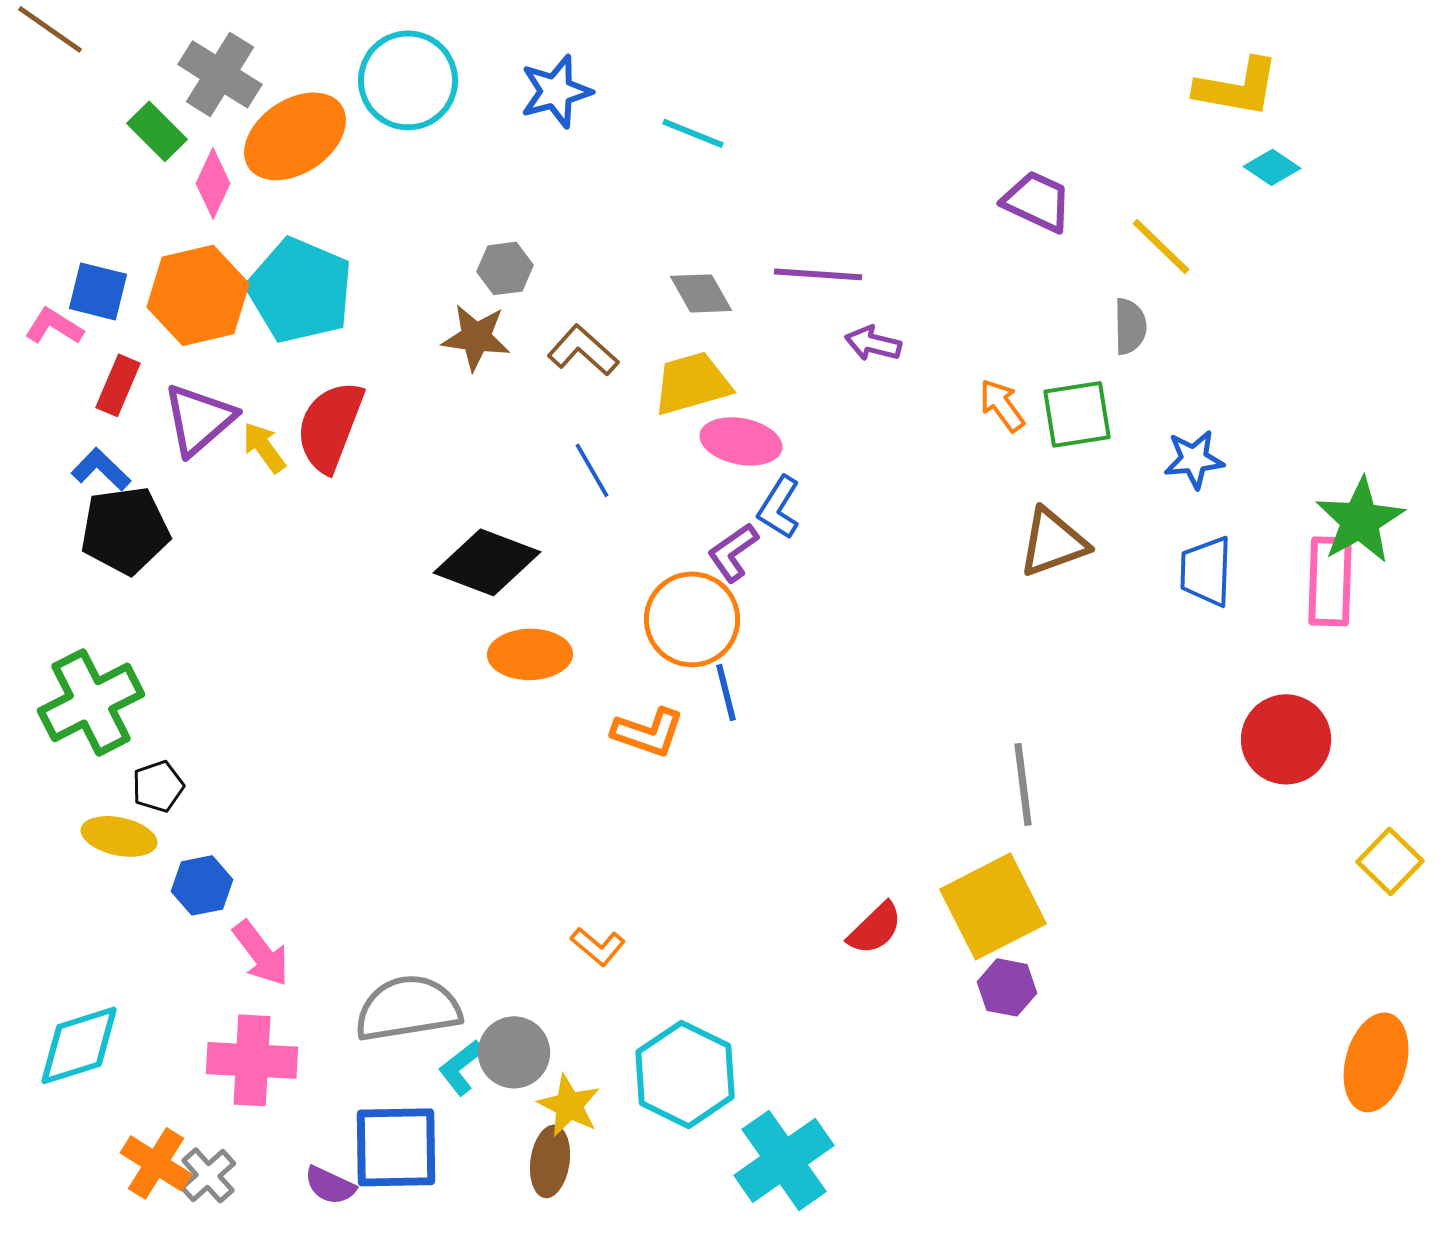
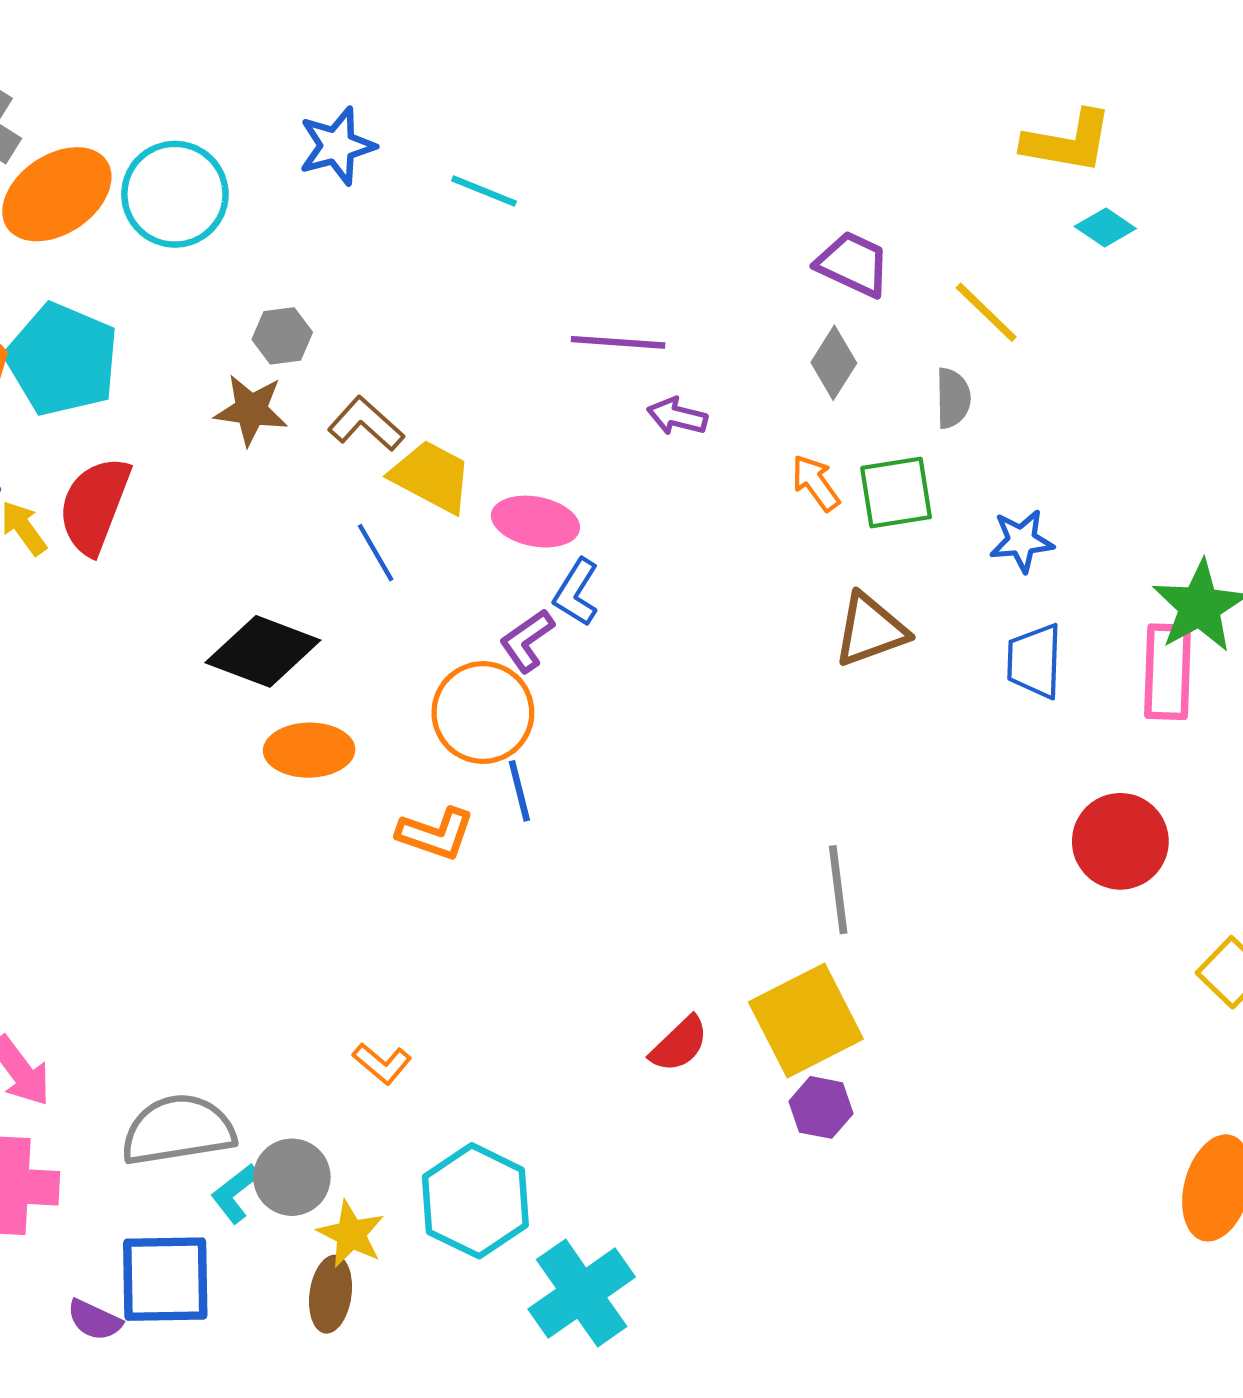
cyan circle: (408, 80) -> (175, 194), moved
gray diamond: (701, 293) -> (834, 363), moved, turned 62
yellow trapezoid: (692, 383) -> (431, 476), moved, turned 44

